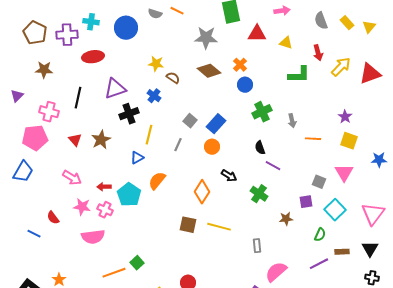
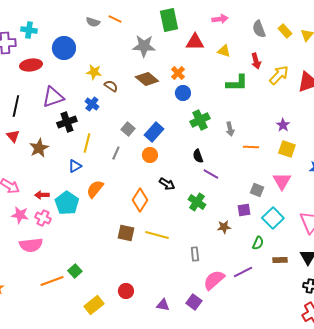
blue circle: (126, 28) -> (64, 48), moved
red triangle: (75, 140) -> (13, 136), moved
purple line: (319, 264) -> (243, 272), moved

